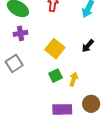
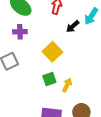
black arrow: (88, 46) -> (73, 26), moved

